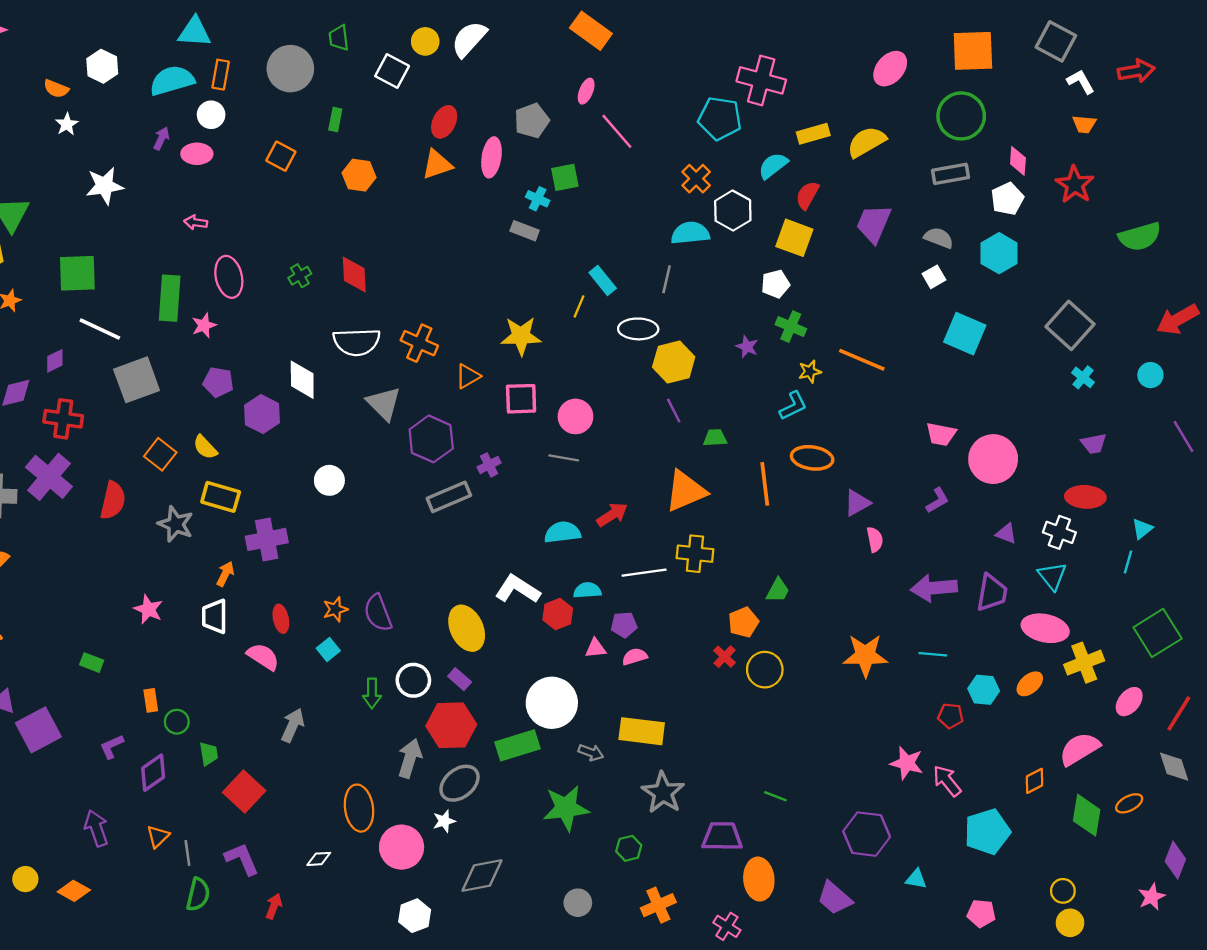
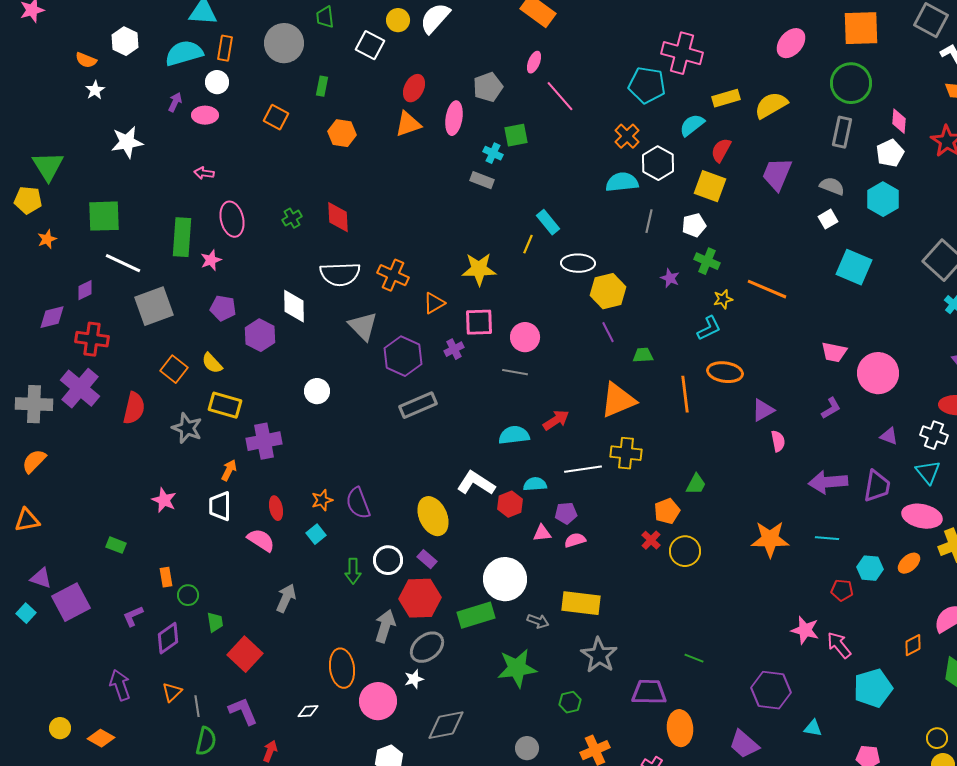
gray rectangle: (951, 174) -> (842, 132), turned -68
gray line: (667, 279) -> (649, 221), moved
purple cross: (489, 465) -> (454, 349), moved

